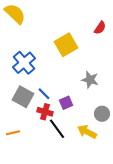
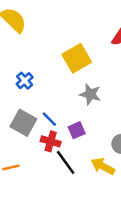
blue cross: (24, 63) -> (25, 81), size x0.6
gray star: (90, 80) -> (90, 94), moved

